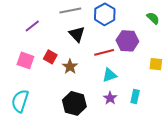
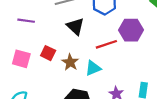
purple line: (32, 26) -> (26, 21), turned 49
cyan triangle: (110, 75) -> (93, 68), moved

